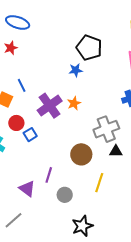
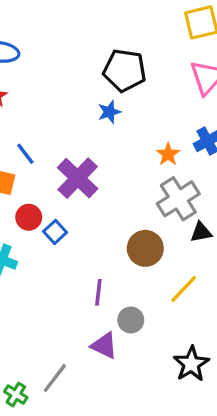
orange star: (74, 103) -> (168, 154), moved
yellow line: (99, 183) -> (184, 289), turned 36
purple triangle: (27, 189) -> (104, 346), moved
black star: (82, 226) -> (191, 364), moved

